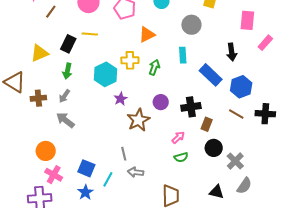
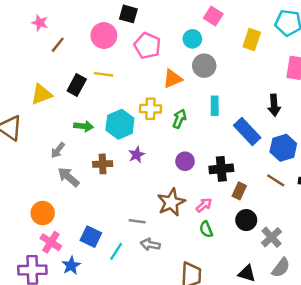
gray circle: (191, 25) -> (204, 66), moved
green arrow: (67, 71) -> (84, 126), moved, turned -98
gray arrow: (64, 96) -> (58, 150), moved
brown cross: (38, 98) -> (103, 164), moved
brown star: (138, 120) -> (171, 202), moved
gray line: (124, 154) -> (137, 221), turned -72
green semicircle: (181, 157) -> (206, 229), turned 80
blue star: (85, 192) -> (71, 265), moved

